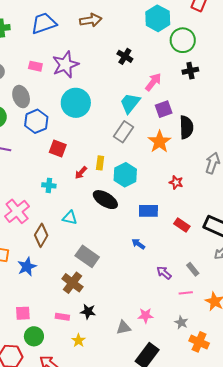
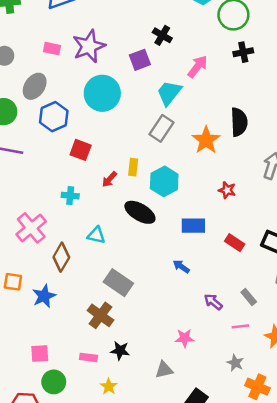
gray ellipse: (21, 97) -> (35, 86), turned 55
purple square: (164, 109) -> (140, 60), moved
pink star: (146, 316) -> (185, 338), moved

